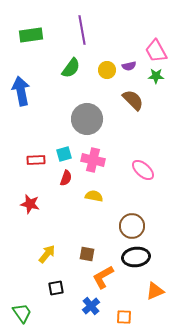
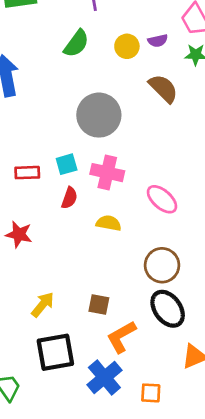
pink ellipse: (143, 170) -> (162, 199), moved
black ellipse: (136, 257) -> (168, 309), turned 60
black square: (56, 288) -> (55, 352), size x1.8
blue cross: (91, 306) -> (104, 378), size x1.4

